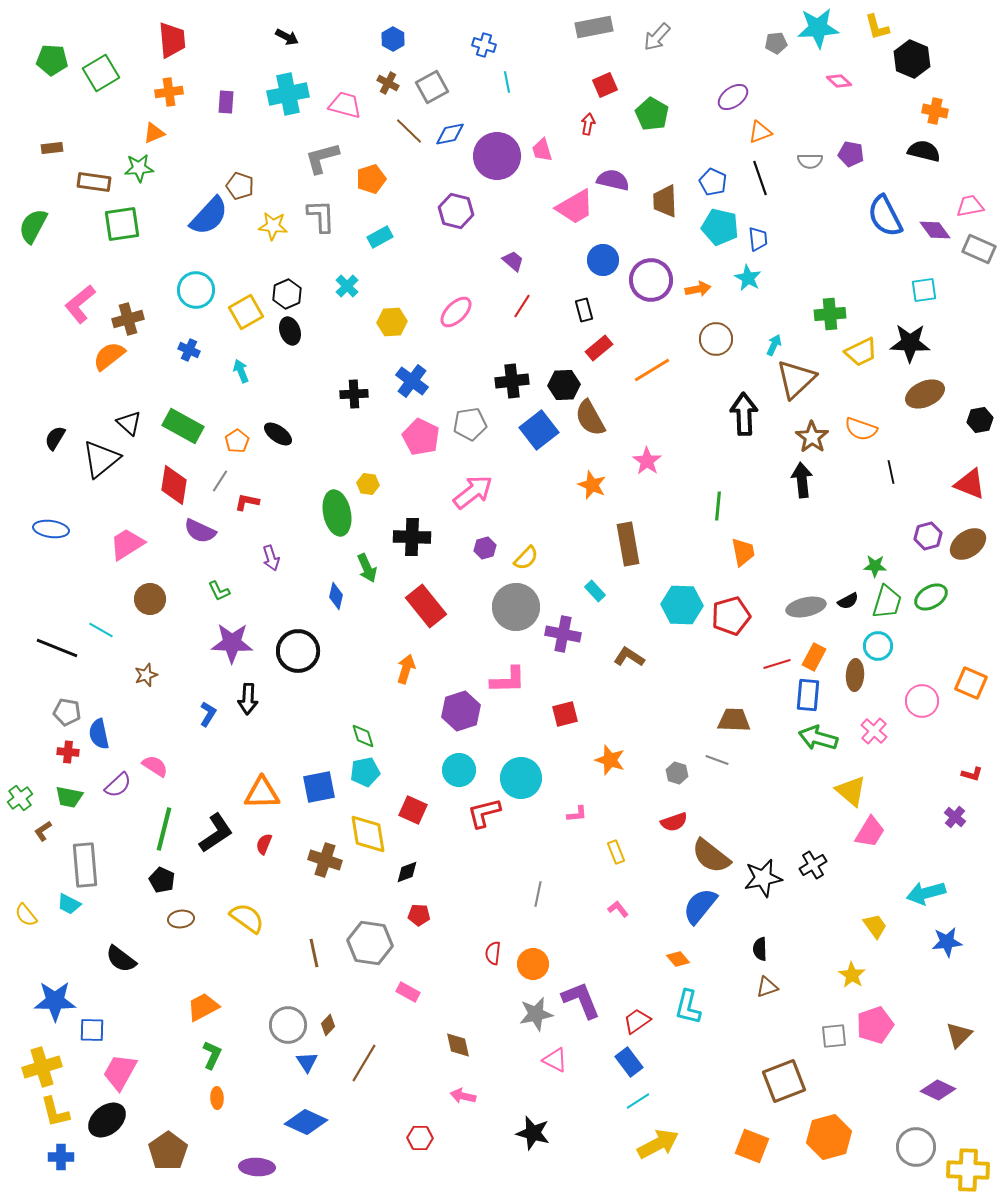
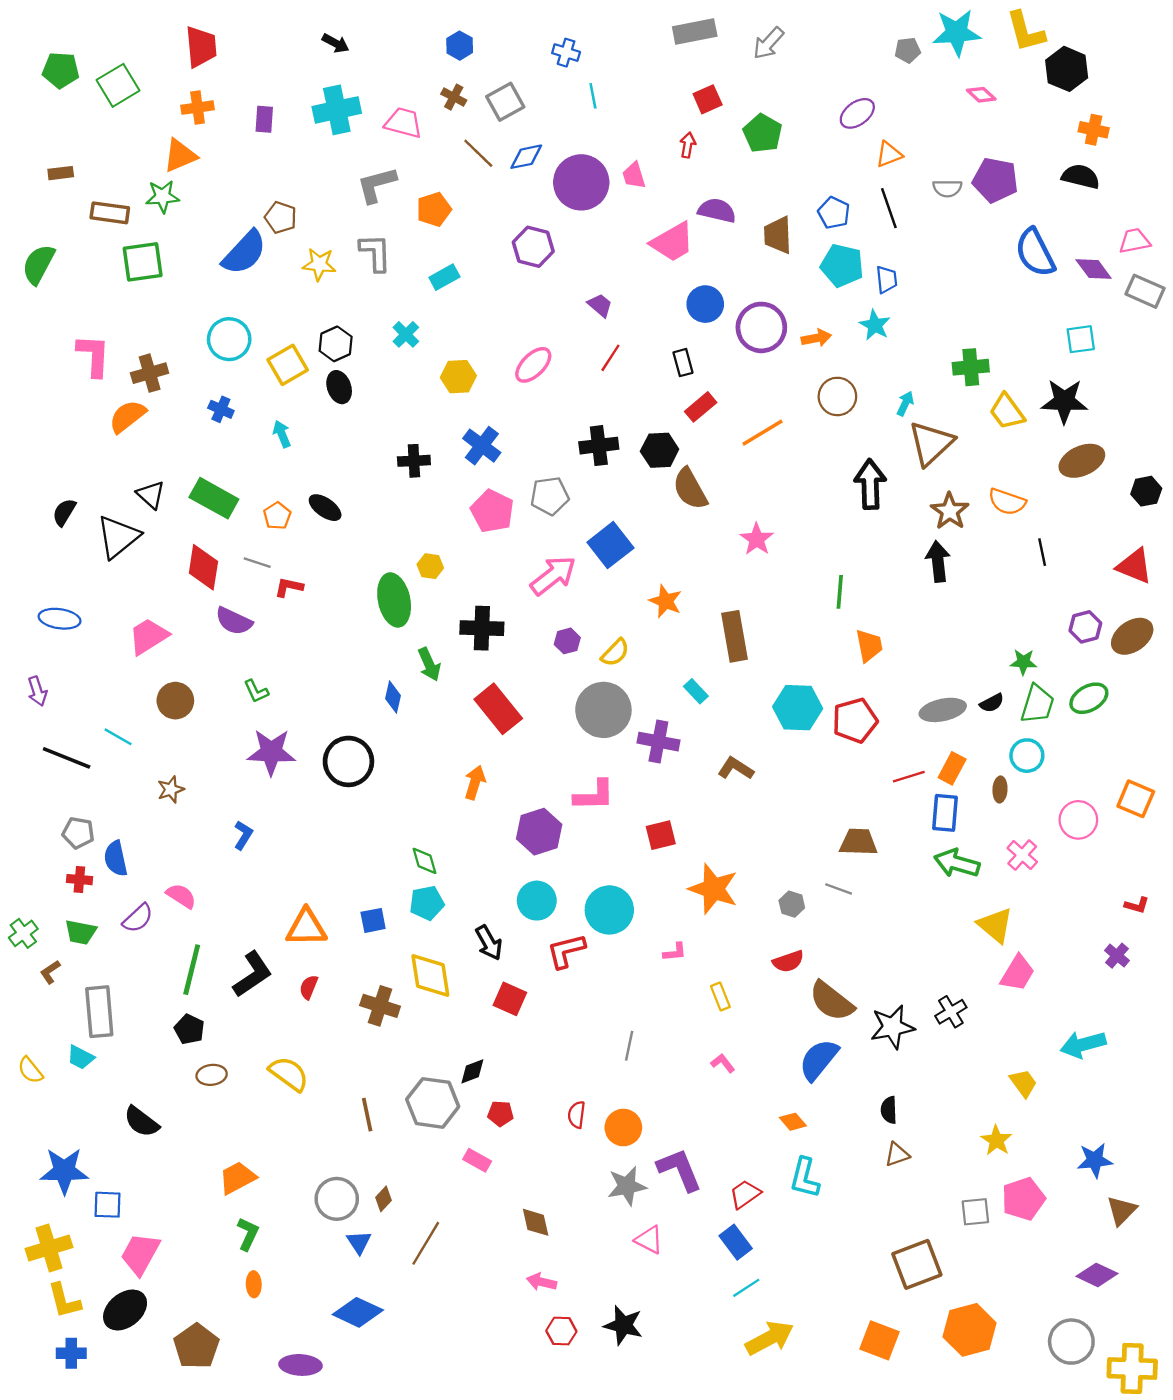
yellow L-shape: (877, 27) -> (1026, 32), size x1.4
orange triangle: (154, 133) -> (180, 156), size x1.4
purple pentagon: (851, 154) -> (995, 180), size x1.5
pink L-shape: (80, 304) -> (93, 356), turned 132
yellow trapezoid: (861, 352) -> (1007, 412), turned 80
blue square: (539, 430) -> (610, 545), moved
gray line: (220, 481) -> (257, 563), turned 75
orange star: (592, 485) -> (665, 601), moved
purple arrow: (271, 558) -> (37, 691), moved
brown ellipse: (855, 675) -> (1000, 789), size x0.7
black arrow: (248, 699) -> (489, 943), moved, turned -32
orange star: (610, 760) -> (713, 889), size x1.4
blue square: (319, 787) -> (373, 920), size x0.7
red square: (413, 810) -> (510, 999), moved
black diamond: (407, 872) -> (472, 1071), moved
red pentagon: (419, 915) -> (501, 1113), moved
blue star: (947, 942) -> (1095, 1160), moved
red hexagon: (420, 1138) -> (561, 1331), moved

